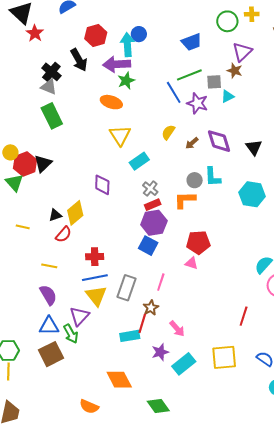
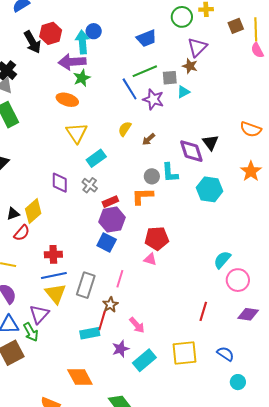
black arrow: (79, 60) -> (32, 42), moved
purple diamond: (219, 141) -> (191, 151), moved
gray cross: (150, 189) -> (90, 185), moved

